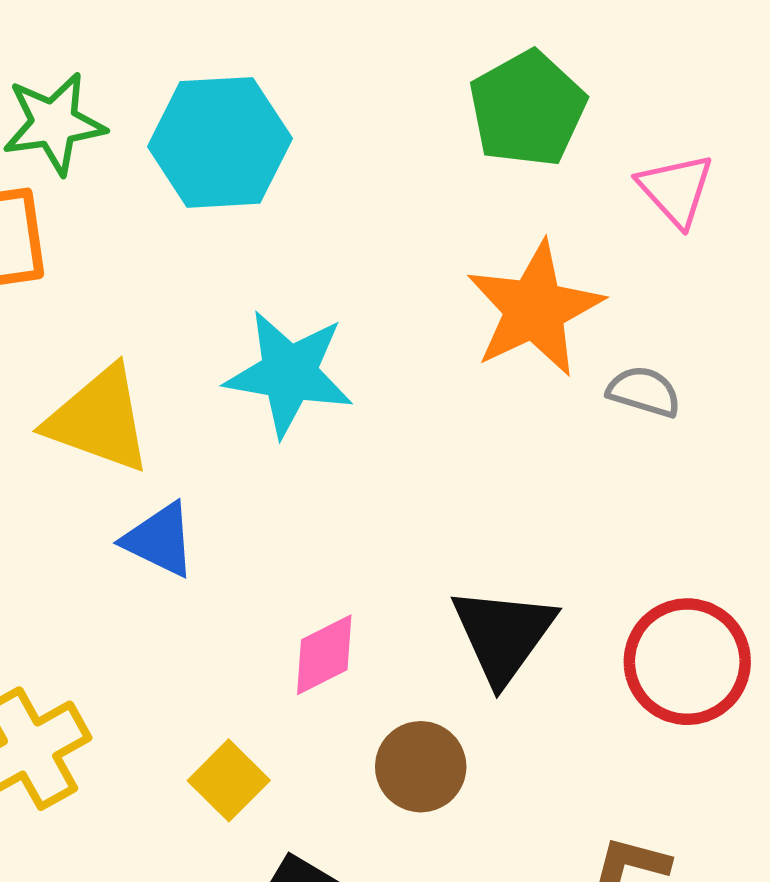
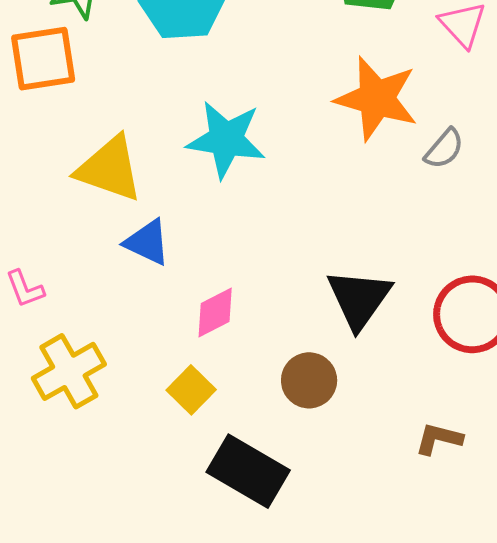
orange star: (535, 309) -> (377, 99), turned -30
gray semicircle: (644, 392) -> (444, 149), turned 114
pink diamond: (324, 655) -> (215, 313), moved

